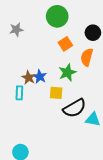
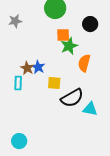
orange square: (65, 44) -> (63, 35), turned 32
orange semicircle: (87, 57) -> (84, 63), moved
green star: (67, 72) -> (69, 46), moved

